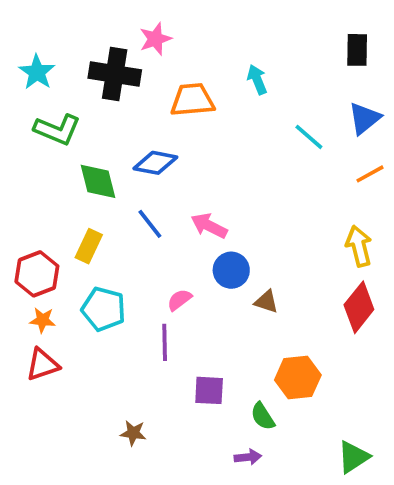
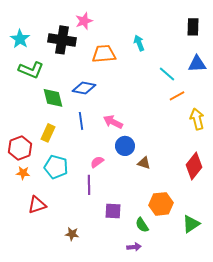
blue triangle: (364, 118) -> (197, 64), turned 36
orange line: (370, 174) -> (177, 96), moved
blue line: (150, 224) -> (81, 121), turned 30
yellow arrow: (359, 246) -> (197, 119), moved
red triangle: (42, 365) -> (37, 205), moved
green triangle: (353, 457) -> (191, 224), moved

